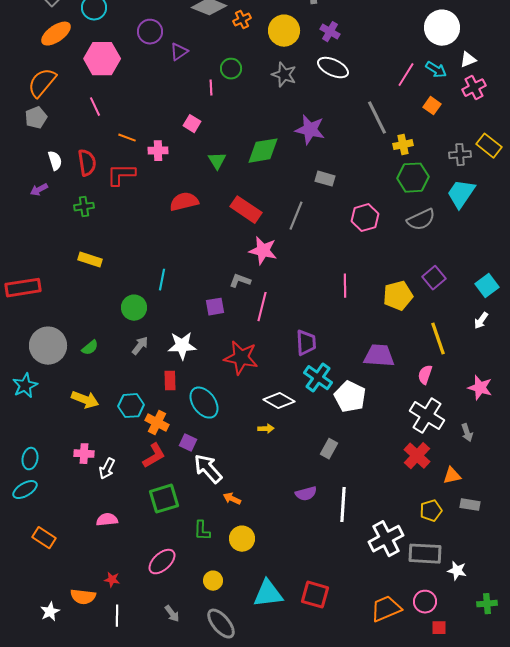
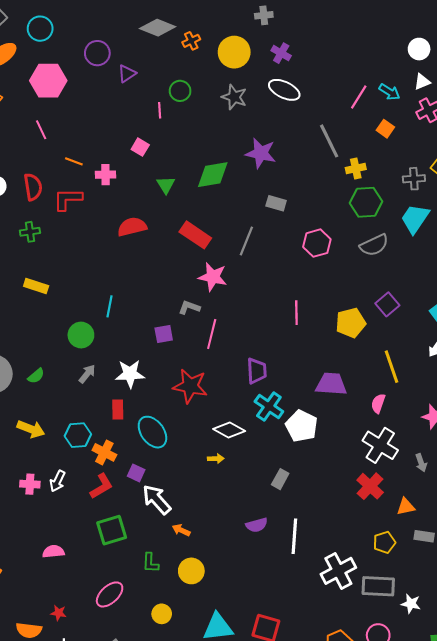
white circle: (442, 28) -> (419, 49), moved, size x0.6
white arrow: (107, 469) -> (57, 481), moved

